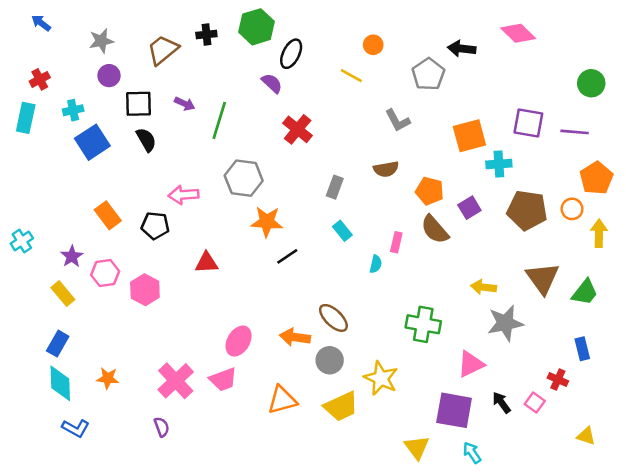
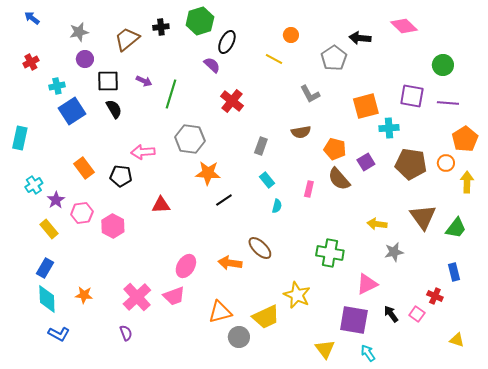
green circle: (591, 83) -> (443, 65), moved
cyan rectangle: (26, 118) -> (20, 138), moved
cyan cross: (22, 241) -> (34, 185), moved
cyan semicircle: (376, 264) -> (277, 206), moved
gray star: (505, 323) -> (394, 252), size x0.7
gray circle: (330, 360) -> (239, 337), moved

